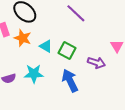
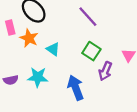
green square: (67, 51) -> (91, 51), moved
purple arrow: (96, 63) -> (105, 71), turned 90

